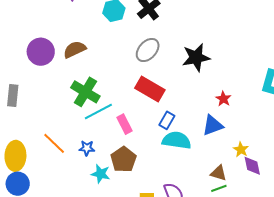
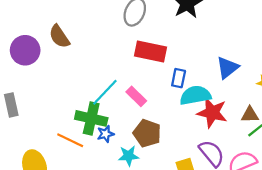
brown semicircle: (75, 49) -> (59, 36), turned -80
green cross: (85, 92) -> (91, 118), moved
red star: (223, 99) -> (212, 113), moved, size x1.8

